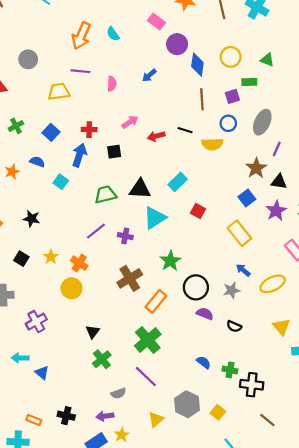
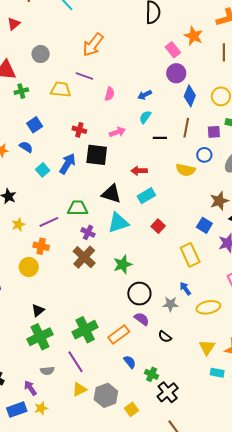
pink rectangle: (156, 22) -> (173, 50), moved
cyan semicircle: (113, 34) -> (145, 117), moved, turned 56
green cross: (16, 126) -> (21, 91), moved
black line: (185, 130) -> (160, 138), moved, turned -32
blue square: (51, 132) -> (35, 125), moved
red arrow: (156, 136) -> (139, 171), moved
black square: (114, 152) -> (97, 155), size x1.6
blue arrow: (79, 155) -> (67, 164), moved
green trapezoid: (105, 195) -> (78, 208), moved
blue square: (247, 198) -> (204, 225), turned -35
purple line: (96, 231) -> (49, 222), moved
yellow star: (51, 257) -> (18, 225), moved
orange cross: (79, 263) -> (41, 246), turned -35
brown cross: (130, 278) -> (84, 257), moved, turned -30
orange rectangle: (156, 301) -> (119, 334), moved
green cross: (102, 359) -> (40, 337), size x1.4
black cross: (252, 385) -> (168, 392), turned 30
purple arrow: (105, 416) -> (30, 388), turned 49
yellow triangle: (156, 419) -> (79, 389), moved

